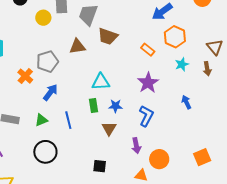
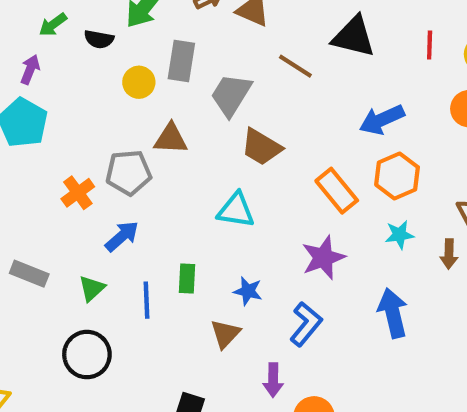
brown triangle: (77, 46) -> (171, 139), moved
orange rectangle: (148, 50) -> (337, 191), size x1.5
cyan triangle: (101, 82) -> (236, 210), moved
blue arrow: (186, 102) -> (393, 313), size x1.6
green rectangle: (93, 105) -> (187, 279), moved
green triangle: (41, 120) -> (92, 288), turned -32

